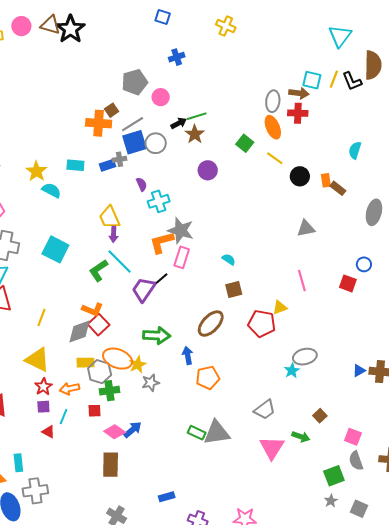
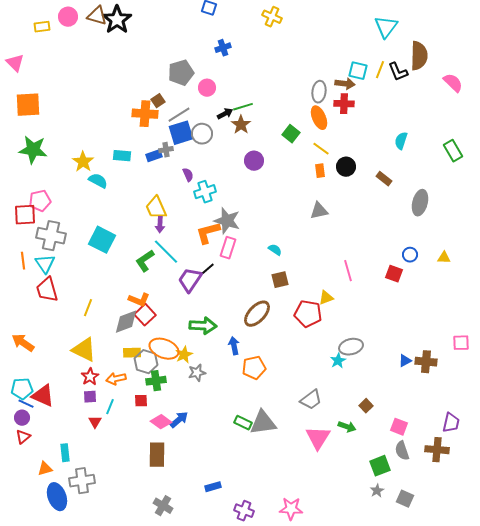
orange rectangle: (326, 180) -> (320, 171), moved
gray triangle: (306, 228) -> (319, 211), moved
red triangle: (48, 432) -> (95, 422), turned 32

